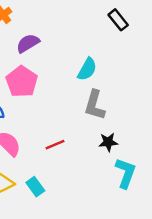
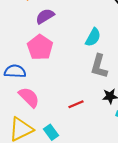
red line: (55, 145) -> (76, 104), moved

